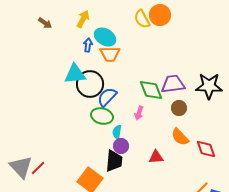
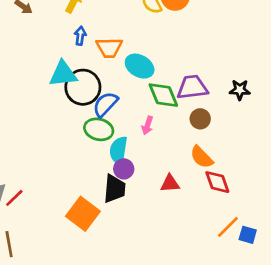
cyan ellipse: (105, 37) -> (140, 66), moved
black star: (209, 86) -> (240, 90), size x0.6
cyan semicircle: (117, 132) -> (118, 150), size x1.5
red diamond: (206, 149) -> (217, 182), moved

